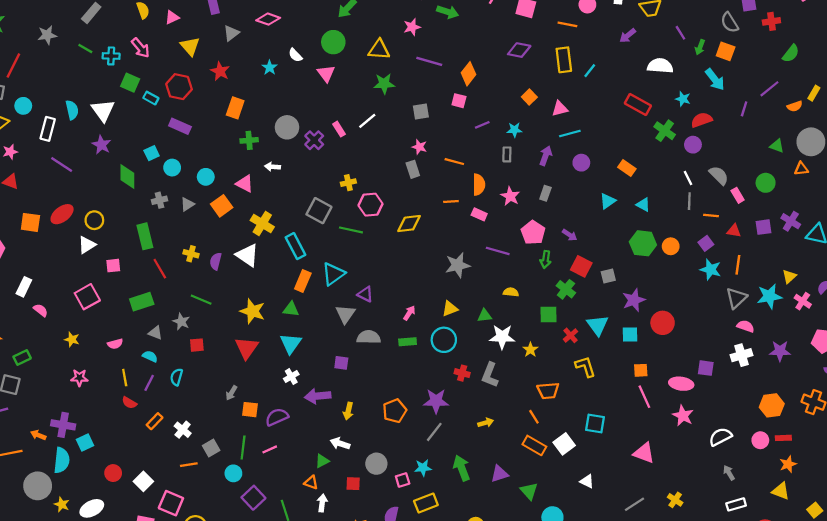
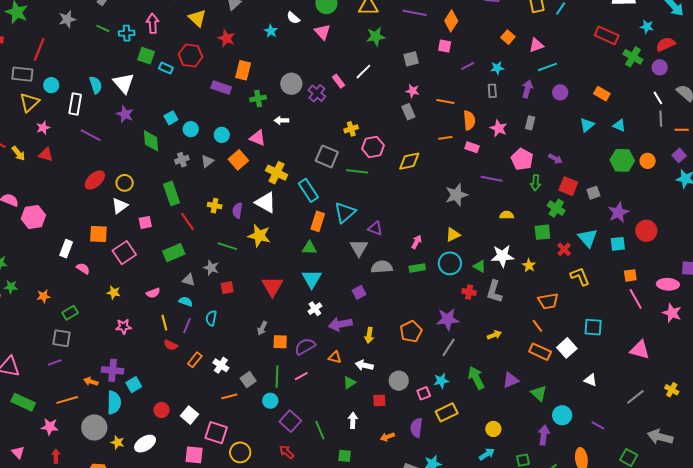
pink arrow: (140, 48) -> (153, 23), turned -138
purple rectangle: (180, 126) -> (221, 88), moved
orange square: (30, 222) -> (98, 234), moved
yellow star: (253, 311) -> (259, 236), moved
green triangle: (485, 316) -> (480, 266), moved, turned 40
purple square: (341, 363) -> (359, 292), turned -32
orange triangle: (311, 483) -> (335, 357), moved

